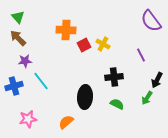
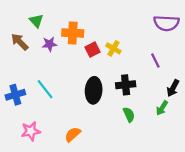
green triangle: (18, 17) -> (36, 21), moved
purple semicircle: (151, 21) -> (166, 23), turned -50
purple star: (25, 61) -> (49, 44), moved
black ellipse: (85, 97) -> (94, 90), moved
green semicircle: (117, 104) -> (129, 115), turned 40

